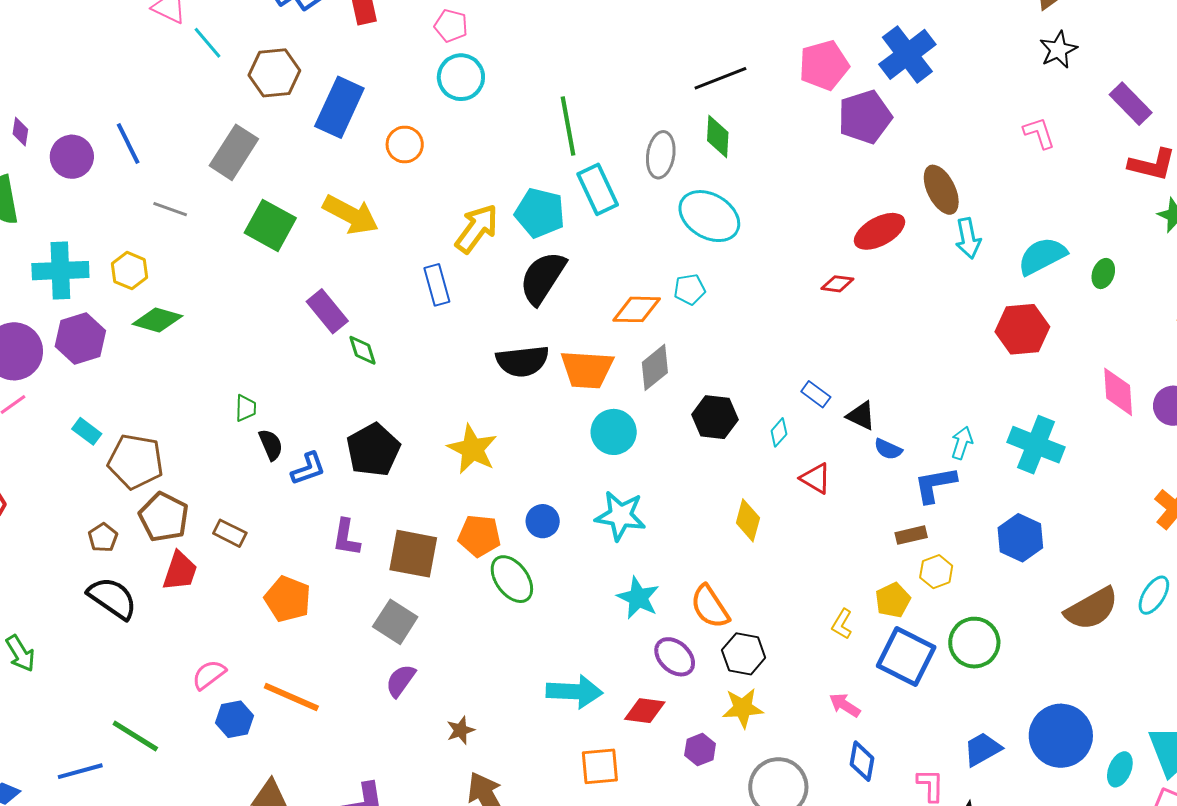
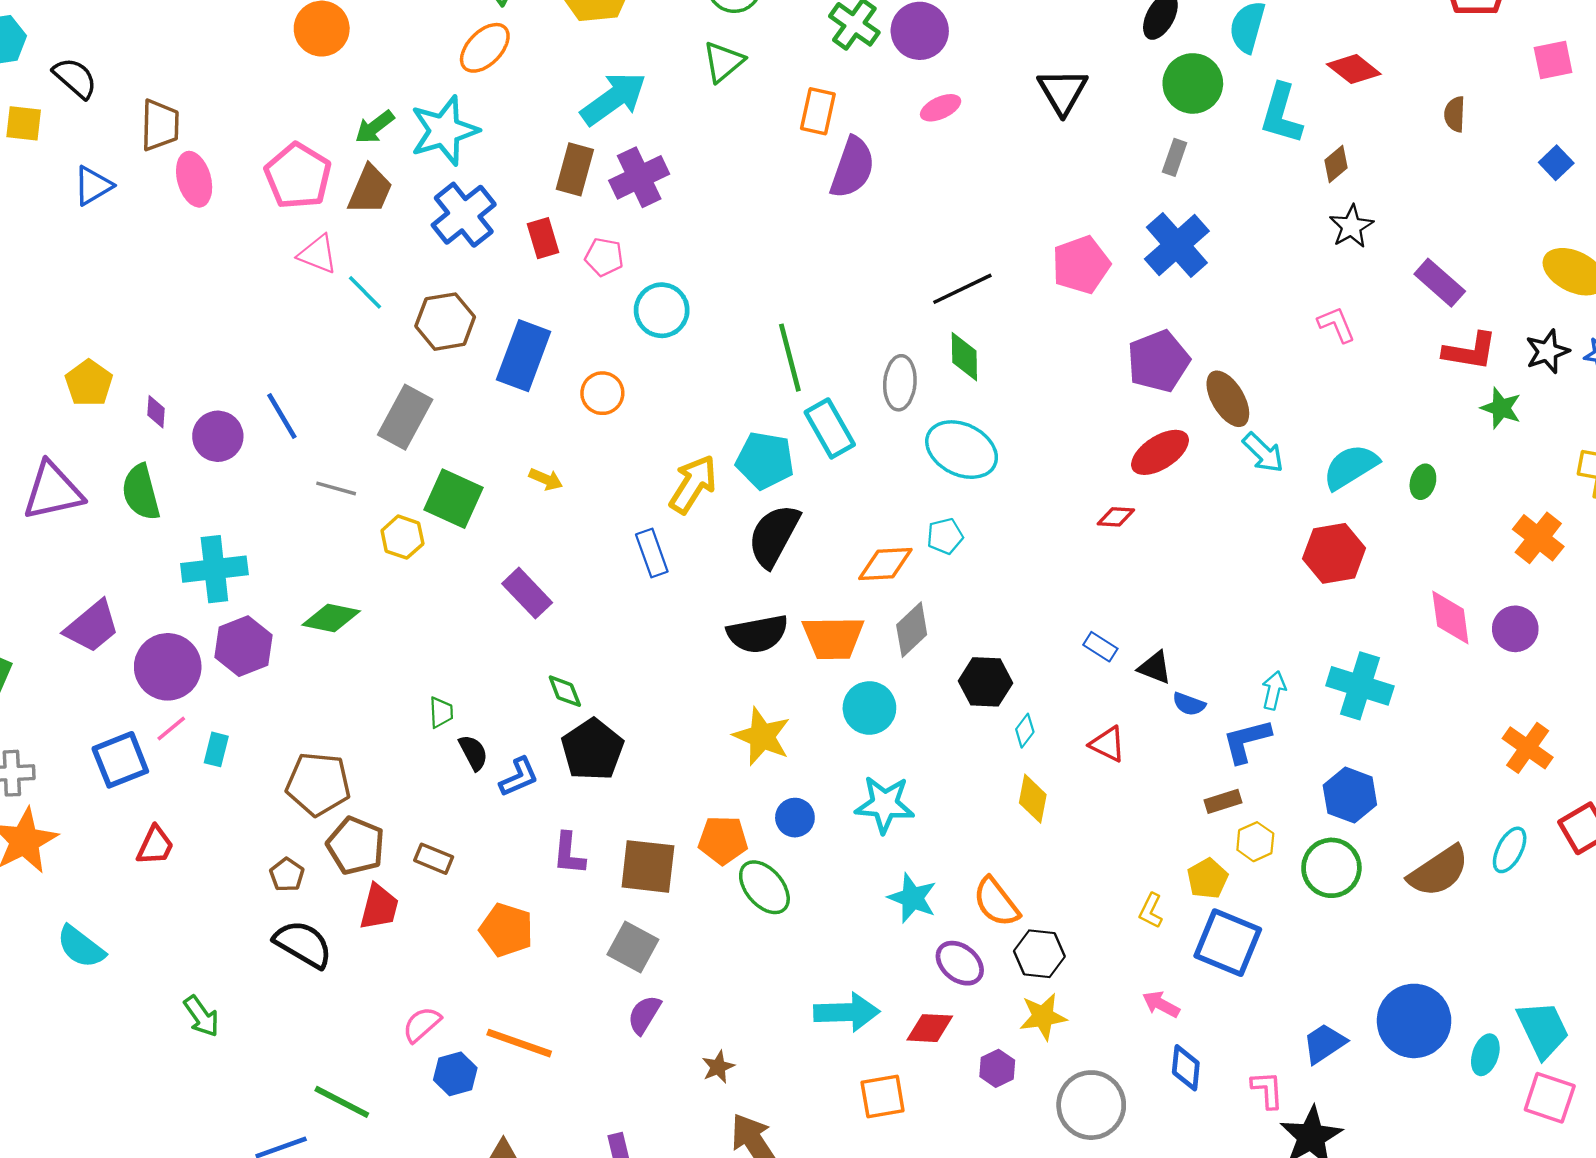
pink pentagon: (451, 26) -> (604, 257), moved
purple pentagon: (865, 117) -> (1158, 361), moved
yellow arrow: (351, 215) -> (546, 479), size x0.5
cyan arrow: (968, 238) -> (1263, 453), turned -30
yellow hexagon: (130, 271) -> (402, 537), moved
green diamond: (362, 350) -> (565, 691), moved
cyan rectangle: (87, 431) -> (216, 749), moved, turned 72
cyan diamond: (779, 432) -> (1025, 731), moved
yellow star: (472, 449) -> (762, 736), moved
green circle: (974, 643) -> (1331, 868), moved

